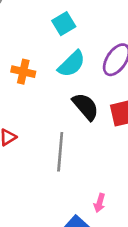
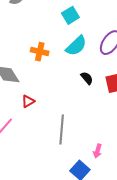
black semicircle: (86, 107) -> (87, 78), size x0.6
gray line: (60, 152) -> (62, 129), moved

